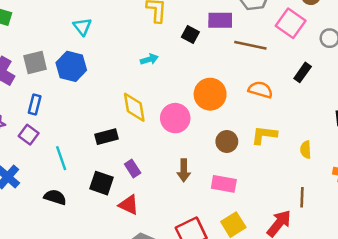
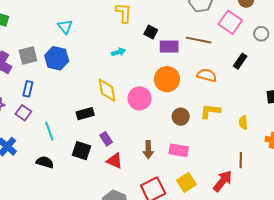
purple rectangle: (220, 20) -> (169, 47), moved
brown arrow: (184, 170) -> (148, 150), moved
red triangle: (129, 205) -> (114, 161), moved

